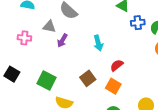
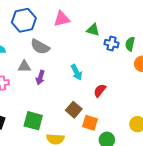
blue cross: (138, 23) -> (111, 44), turned 32
orange square: (113, 86) -> (90, 123), moved

